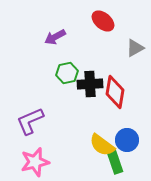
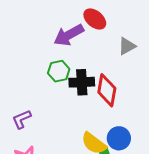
purple arrow: (55, 37) -> (69, 35), moved, size x1.4
purple L-shape: (30, 121) -> (22, 119), size x0.7

